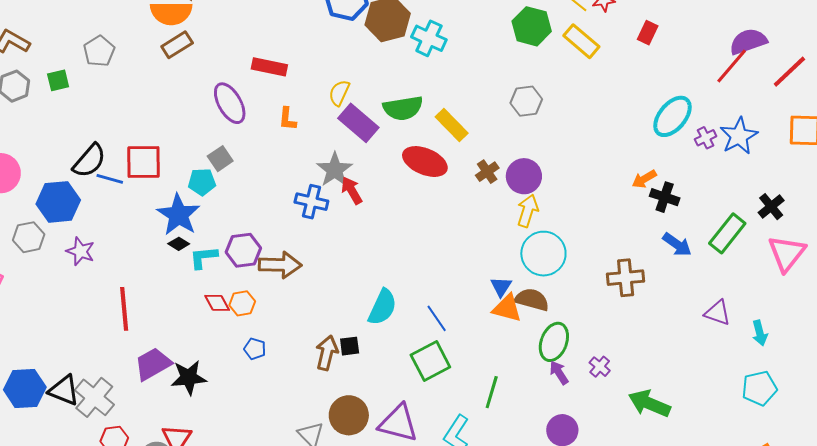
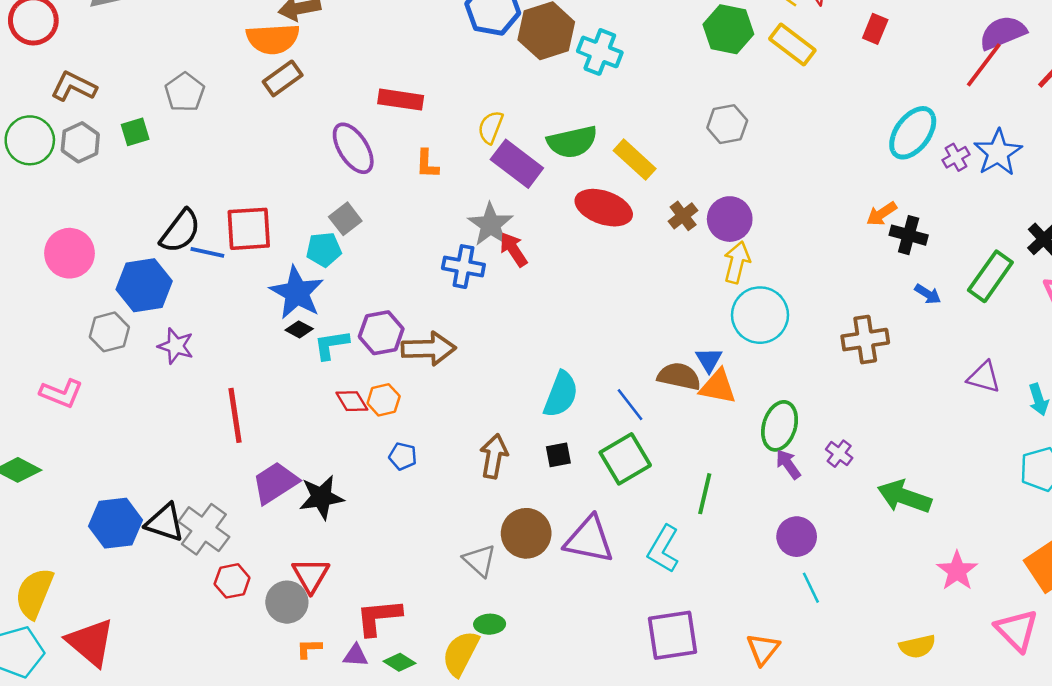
blue arrow: (677, 245) -> (928, 294), size x0.7
brown semicircle: (532, 300) -> (679, 376), moved
black square: (350, 346) -> (558, 455), moved

